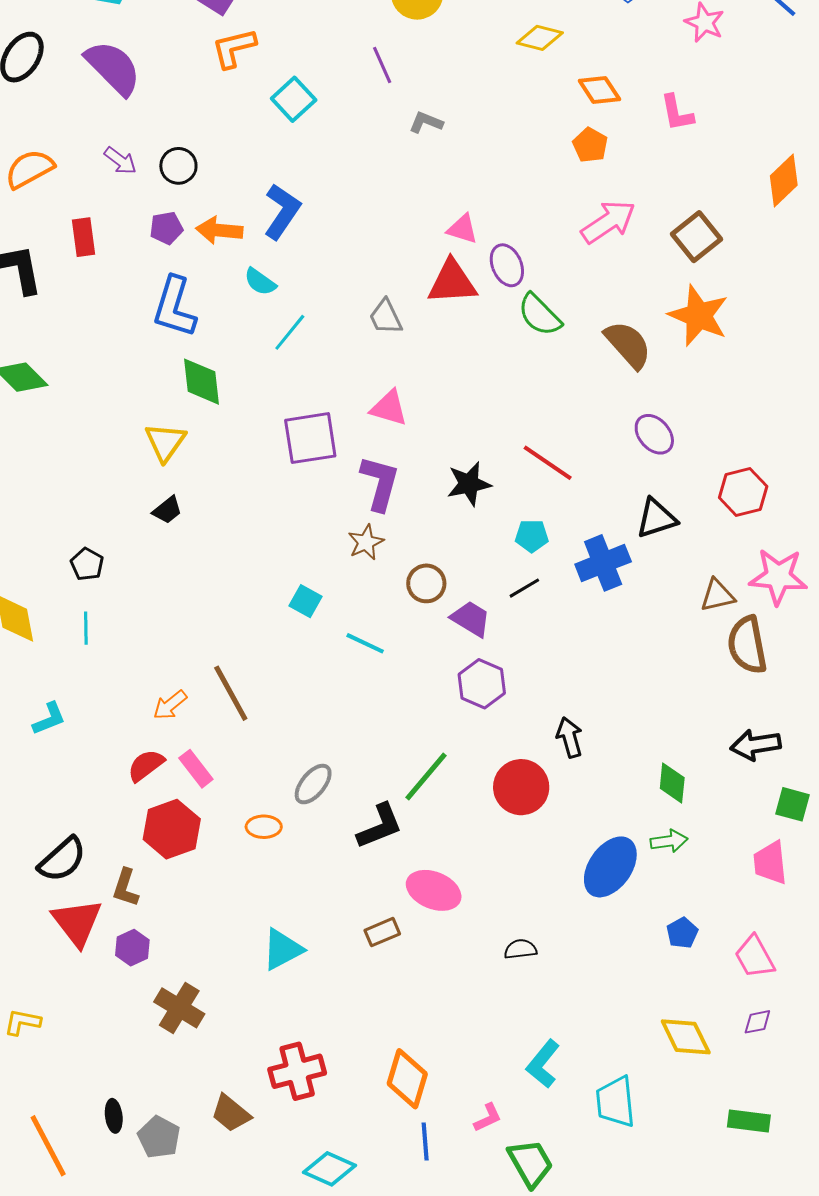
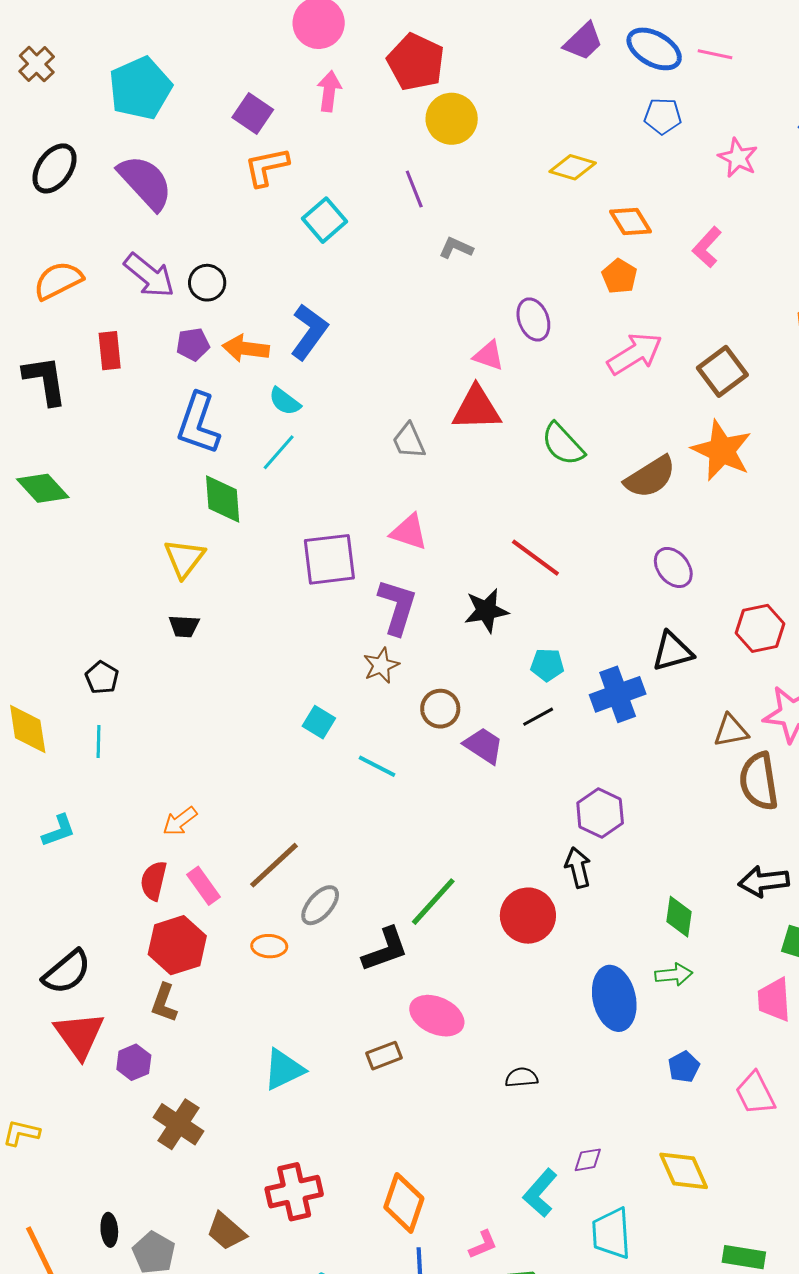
pink L-shape: (677, 113) -> (707, 247), turned 51
purple arrow: (120, 161) -> (149, 275), size x1.6
purple ellipse: (507, 265) -> (533, 320), moved
cyan line: (290, 332) -> (279, 452), moved
brown semicircle: (628, 345) -> (650, 477), turned 98
red line: (548, 463) -> (535, 558), moved
black trapezoid: (167, 510) -> (184, 626), turned 40
purple hexagon: (482, 684) -> (600, 813), moved
brown line: (231, 693) -> (274, 865), moved, turned 74
red semicircle: (146, 765) -> (154, 881), turned -42
blue ellipse: (610, 867) -> (614, 998), turned -50
brown L-shape: (126, 888) -> (164, 1003), moved
purple diamond: (757, 1022) -> (588, 1160), moved

